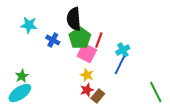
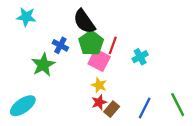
black semicircle: (74, 19) -> (84, 21), turned -30
cyan star: (29, 25) -> (26, 17), moved
blue line: (120, 65) -> (145, 108), moved
green star: (22, 76) -> (43, 65), moved, size x1.5

